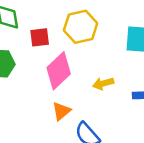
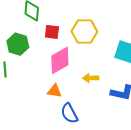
orange triangle: (61, 111) -> (54, 91), turned 35

